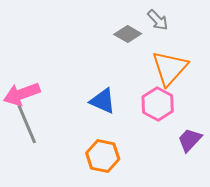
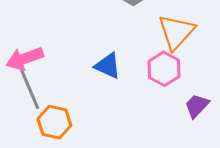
orange hexagon: (103, 156) -> (54, 122), moved

